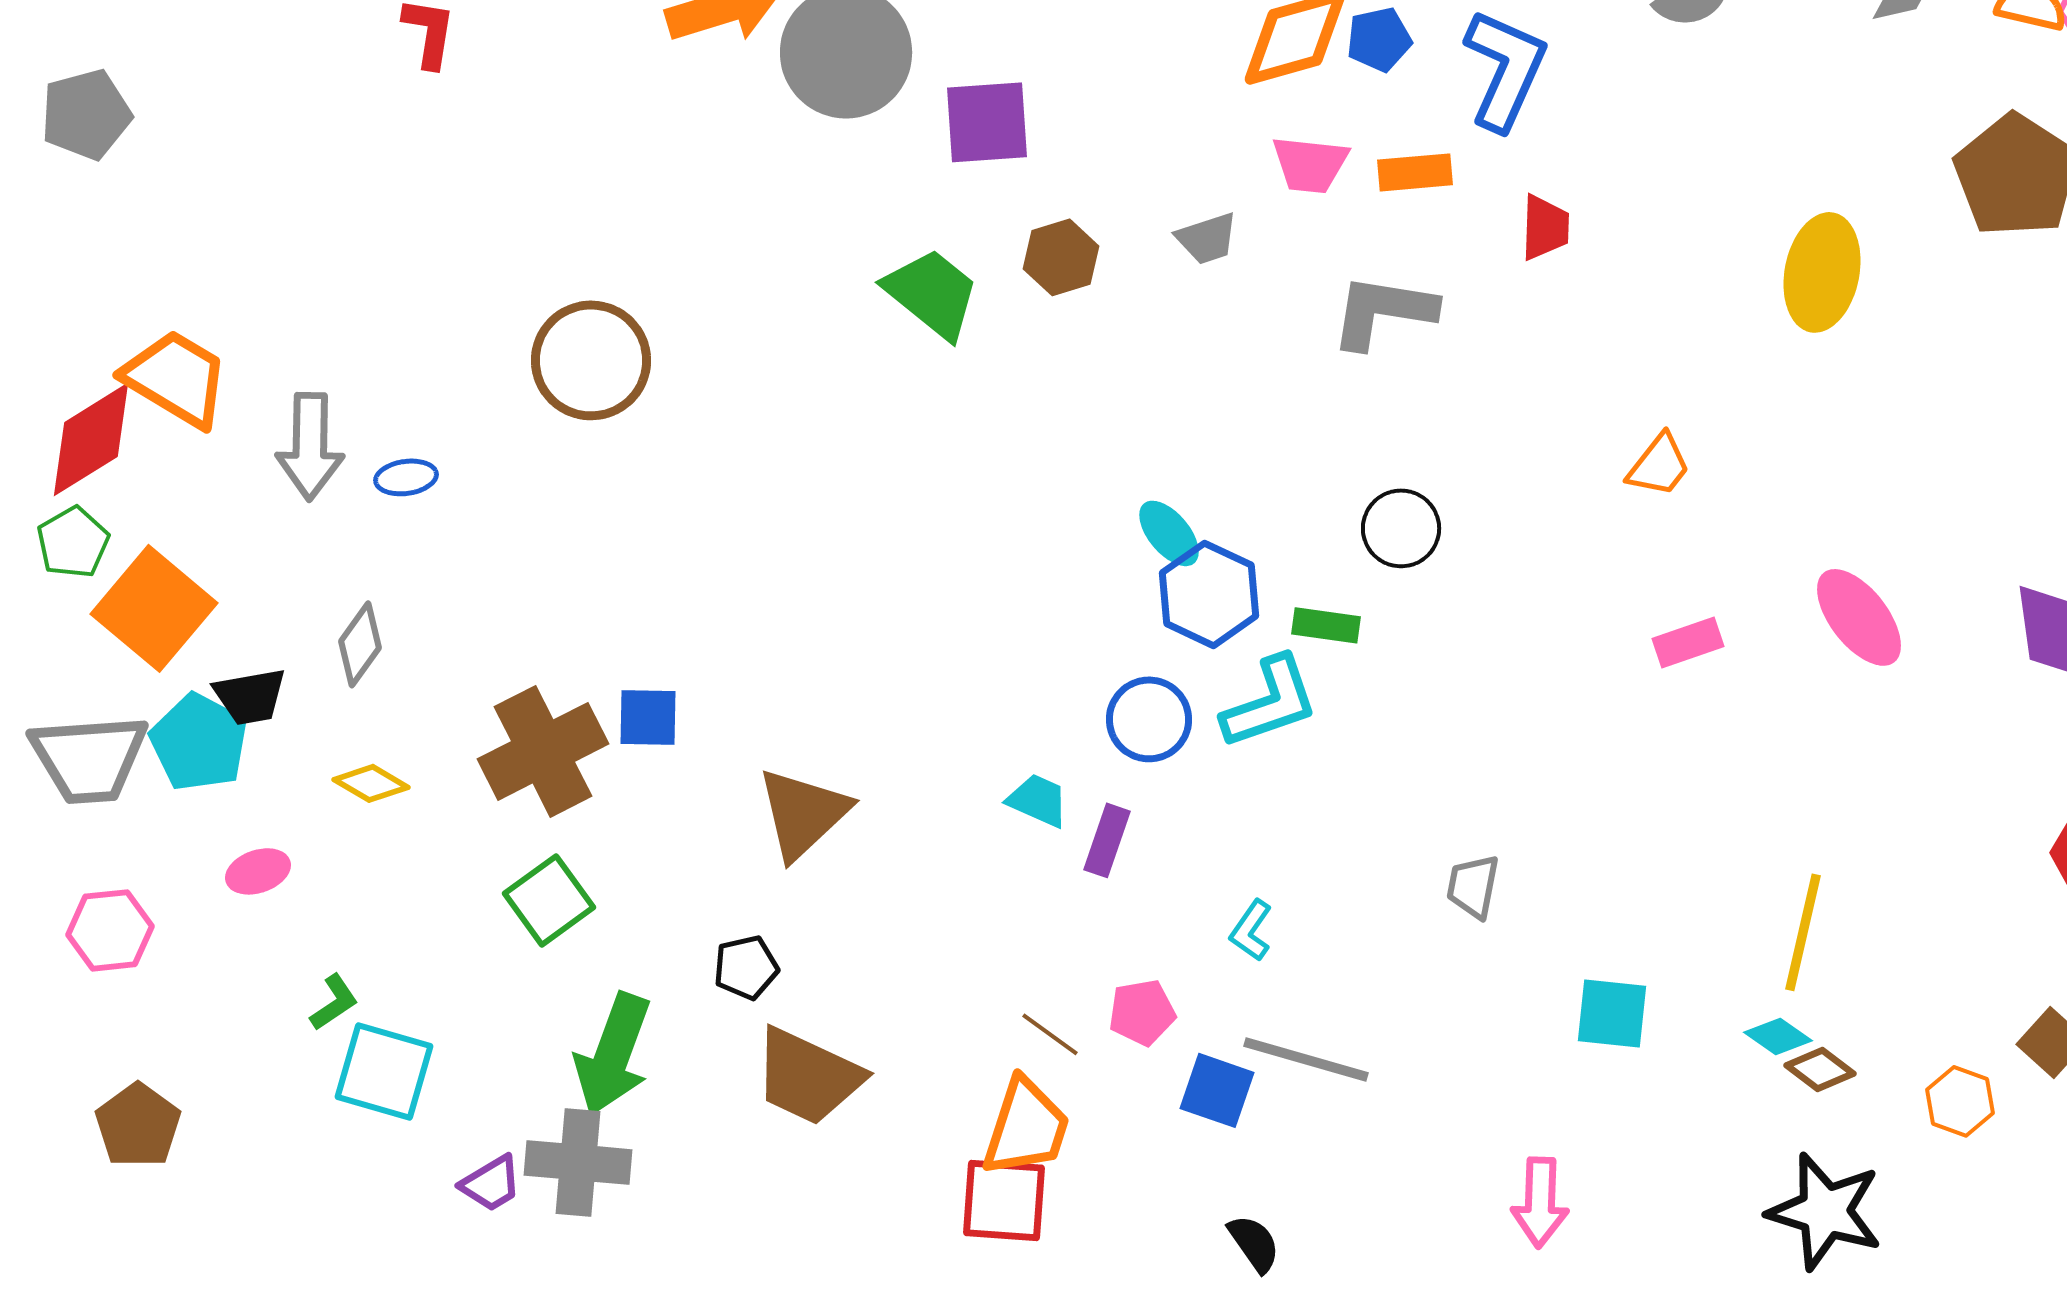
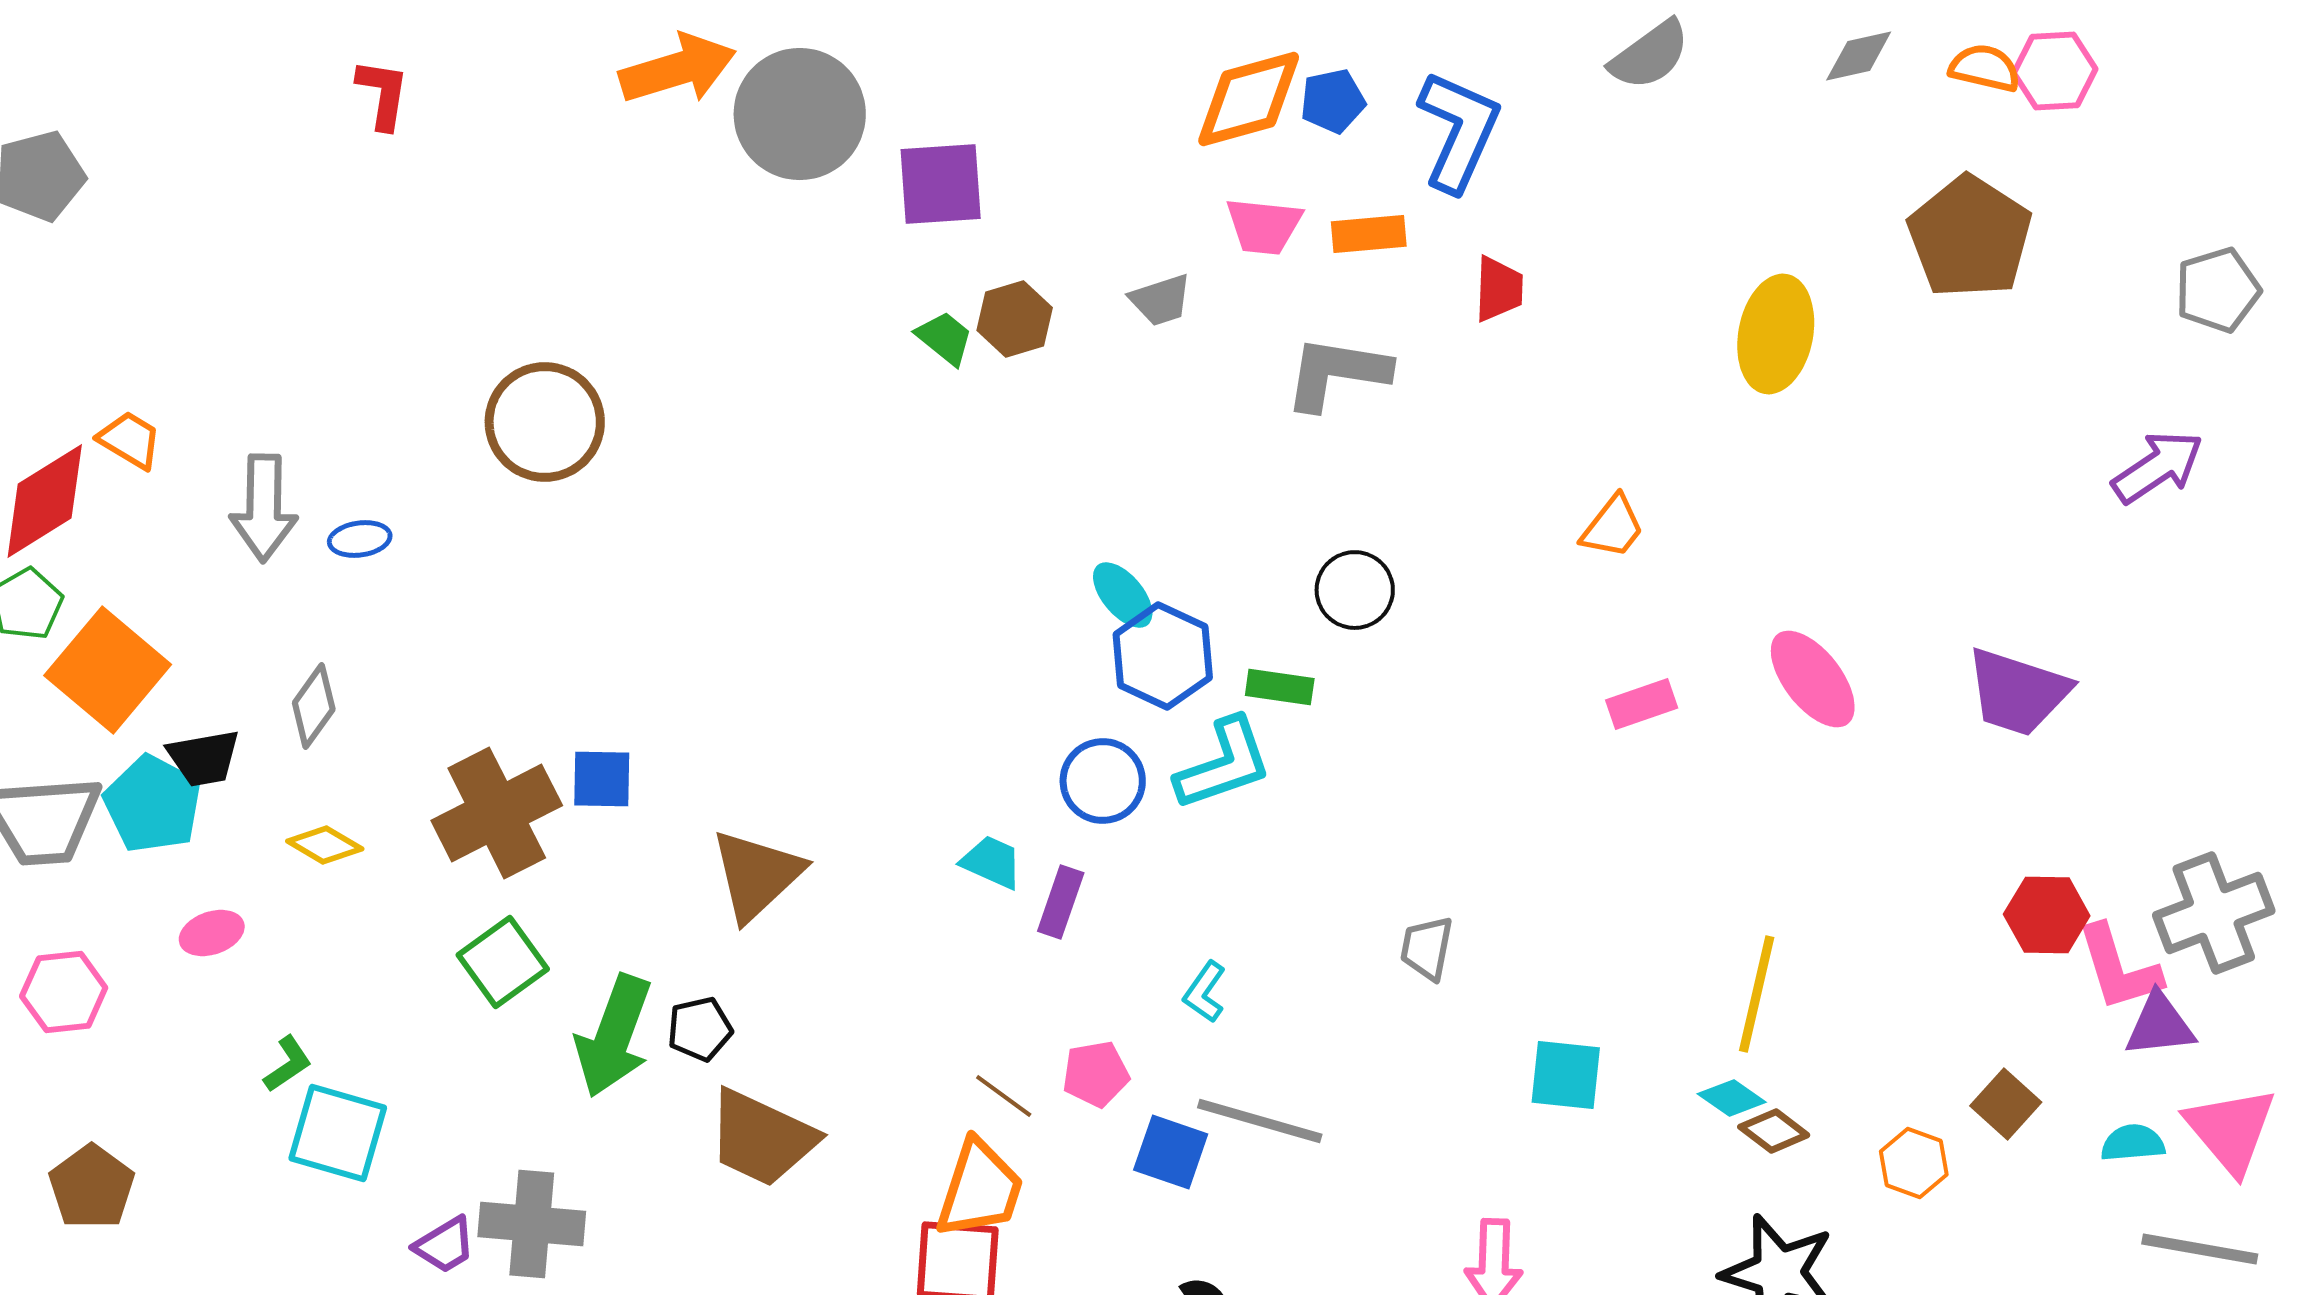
green trapezoid: (932, 293) -> (945, 338), moved, size x0.6
orange trapezoid: (176, 378) -> (130, 440), size x0.6
green arrow: (613, 1054) -> (614, 1036), moved

